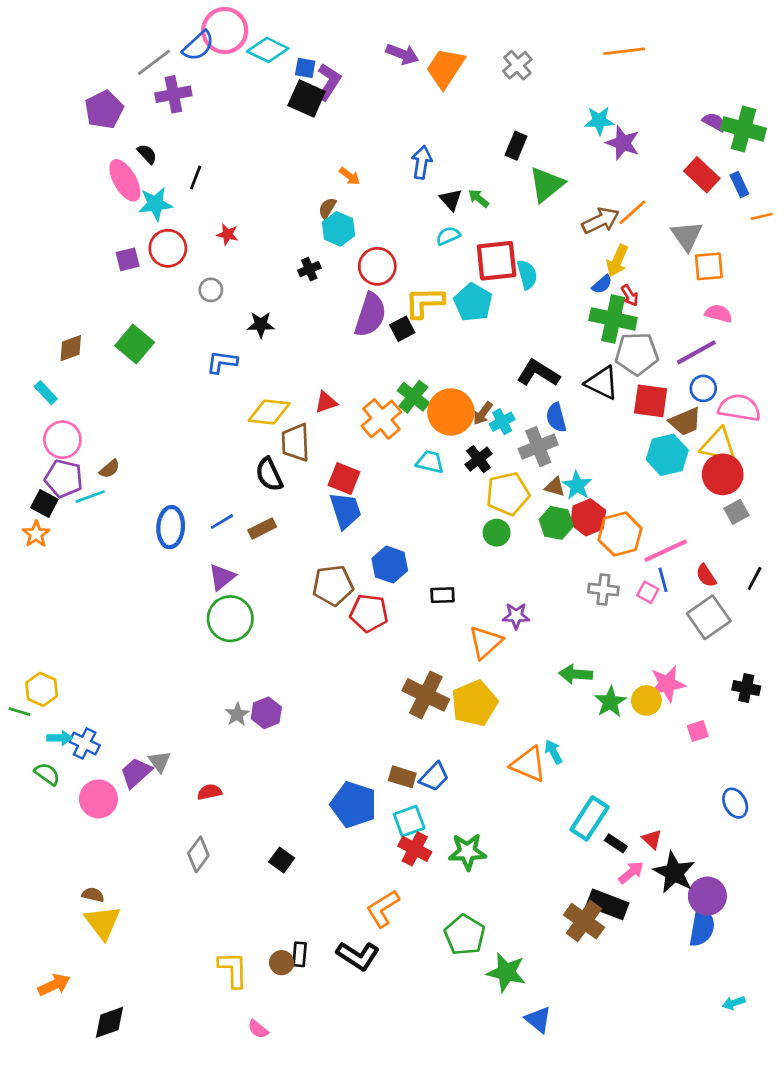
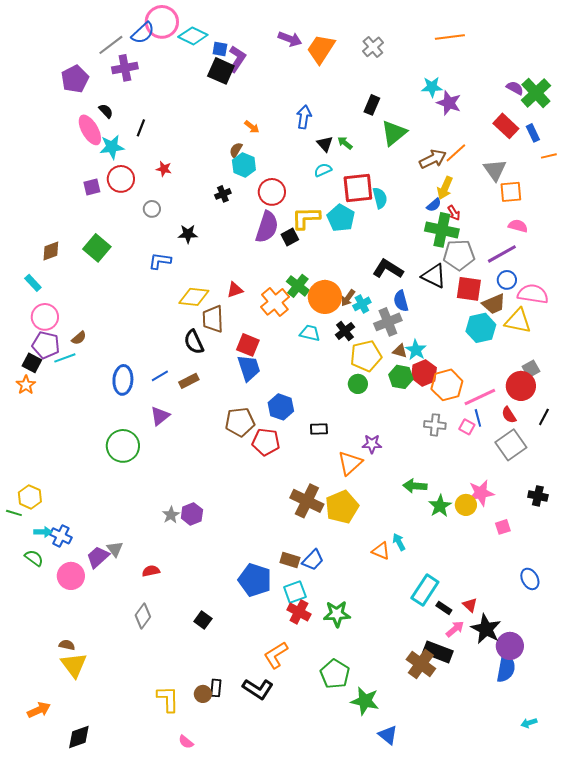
green cross: (743, 129) -> (536, 93), turned 32
red circle: (723, 474) -> (521, 386), moved
green circle: (230, 619) -> (123, 446), moved
orange triangle: (528, 764) -> (381, 551), size x0.7

